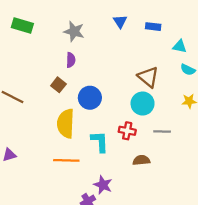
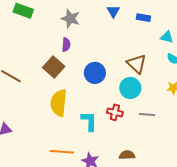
brown square: (58, 85) -> (54, 67), size x1.5
blue circle: (90, 98) -> (95, 73), moved
orange line: (66, 160) -> (62, 152), moved
brown semicircle: (141, 160) -> (127, 155), moved

